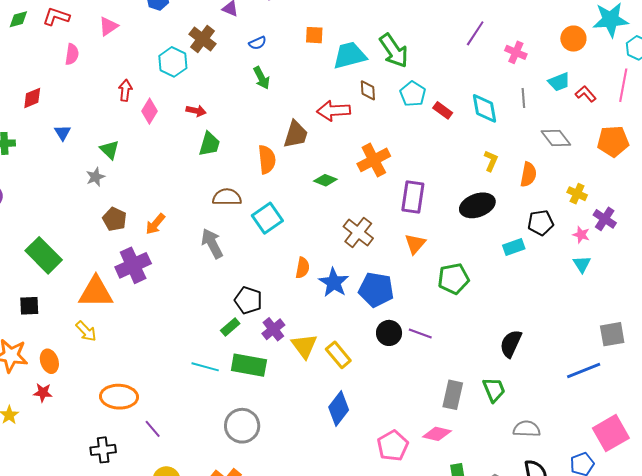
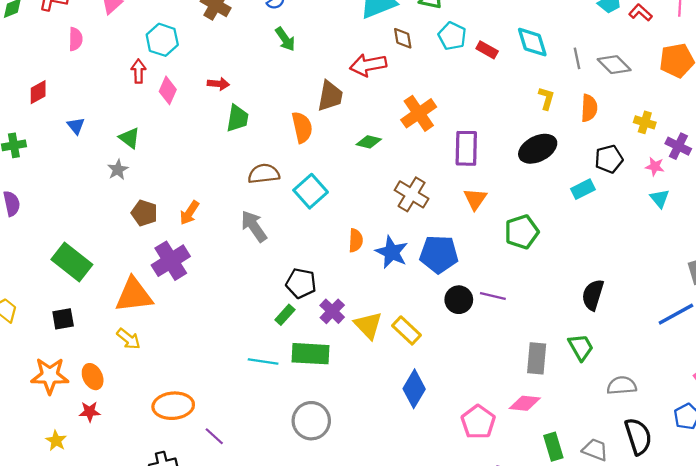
cyan hexagon: (173, 62) -> (162, 40), moved
gray line: (523, 98) -> (577, 58), moved

